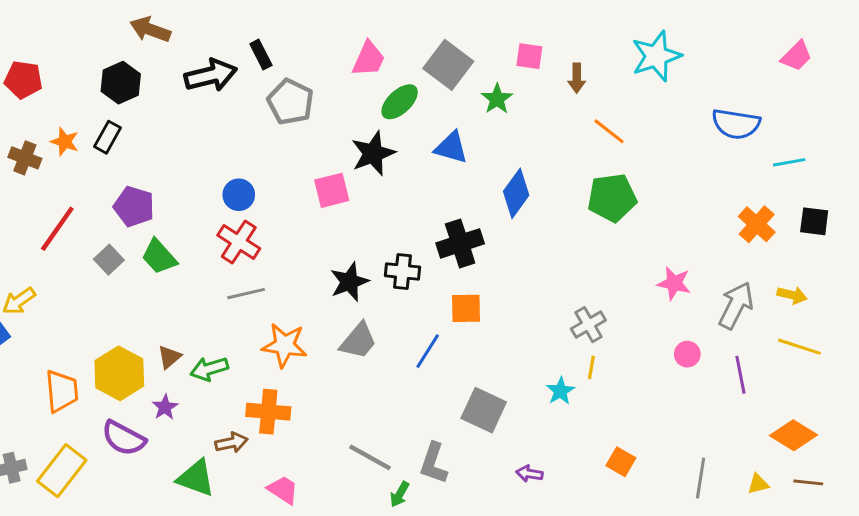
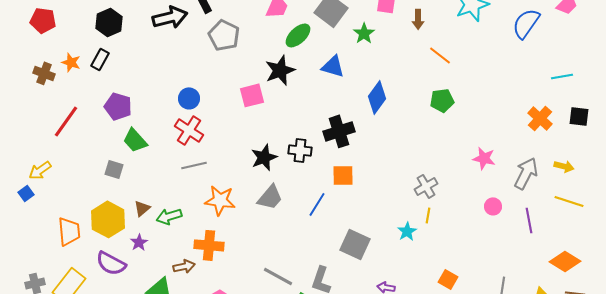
blue semicircle: (736, 124) -> (526, 23), moved, turned 116
green pentagon: (612, 198) -> (442, 100), size x0.7
gray square: (109, 260) -> (114, 169), moved, turned -30

